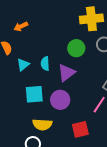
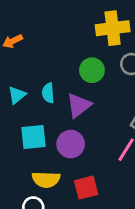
red square: (80, 129) -> (86, 188), moved

